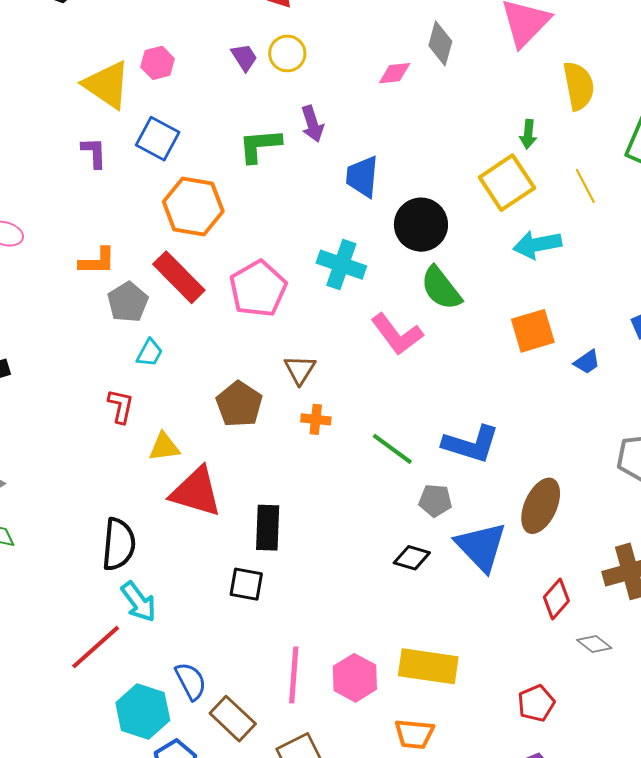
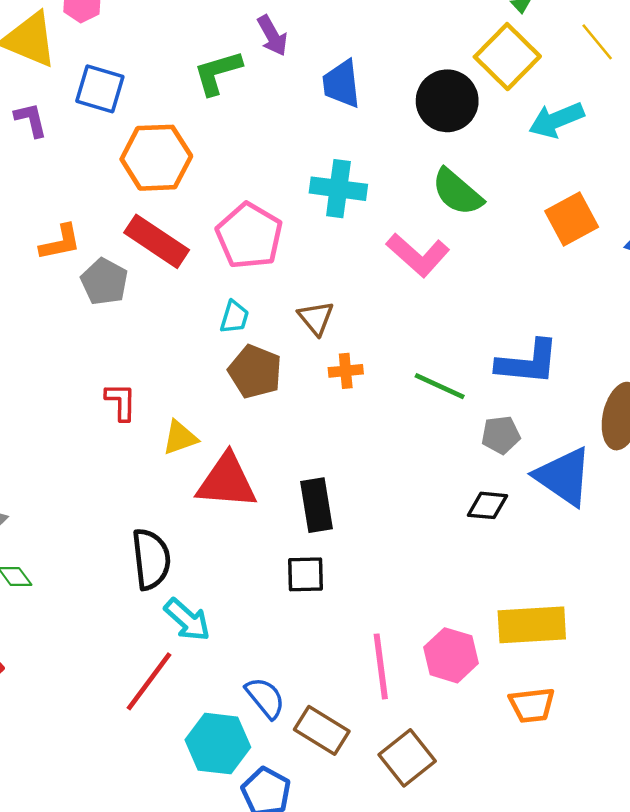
black circle: (421, 225) -> (447, 101), moved
cyan trapezoid: (150, 353) -> (234, 317), moved

